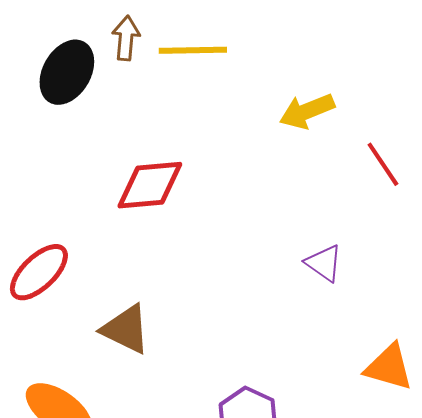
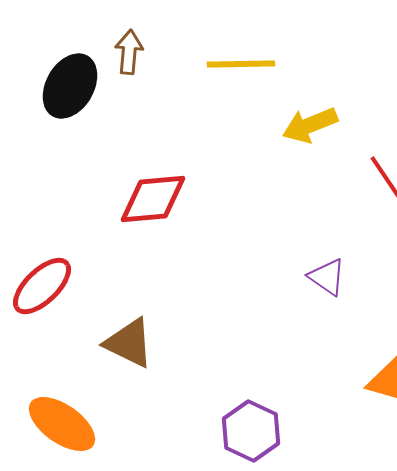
yellow line: (193, 50) -> (241, 64), moved

